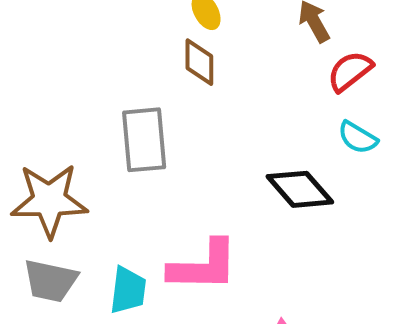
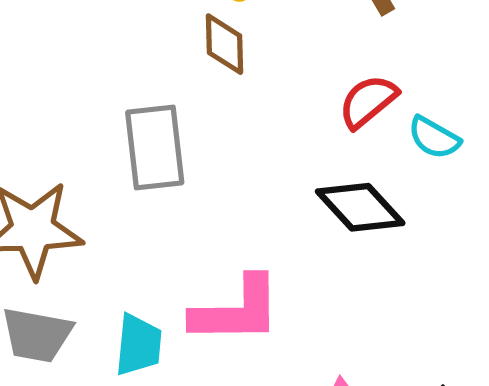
red semicircle: (350, 71) -> (368, 101), moved

